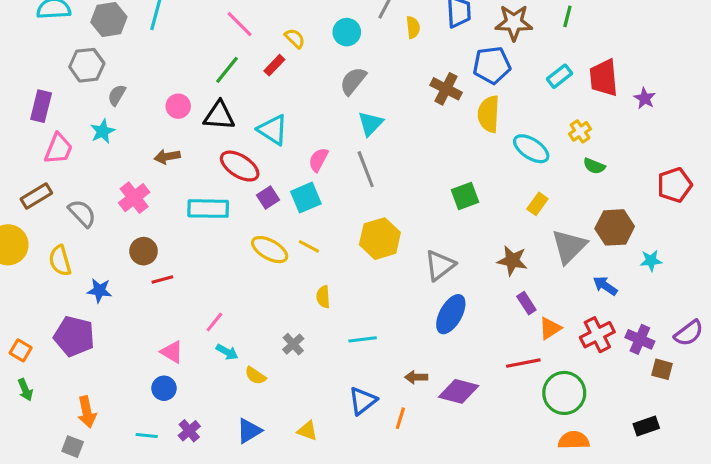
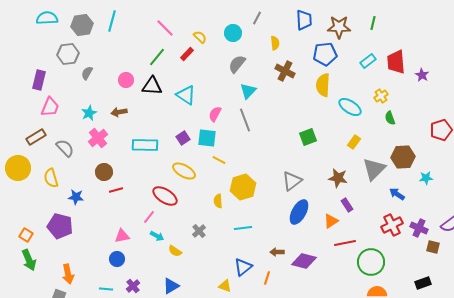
yellow semicircle: (413, 27) -> (275, 43), moved
brown cross: (446, 89) -> (285, 71), moved
cyan star: (103, 131) -> (89, 113), moved
red ellipse: (240, 166) -> (165, 196), moved
green semicircle: (594, 166) -> (390, 118), turned 48
cyan square: (306, 198) -> (207, 138), turned 30
yellow hexagon: (380, 239) -> (243, 187), moved
yellow line: (309, 246) -> (219, 160), moved
orange triangle: (550, 328) -> (331, 221), moved
pink triangle: (172, 352) -> (122, 236), turned -42
green arrow: (25, 390) -> (29, 260), size x1.5
yellow triangle: (307, 431) -> (225, 286), moved

